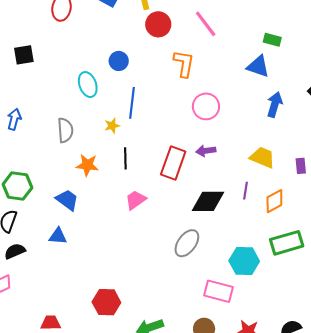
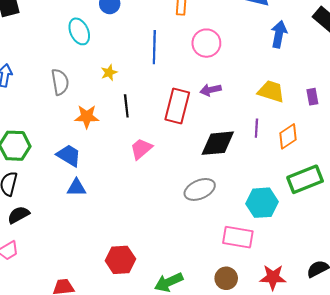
blue line: (132, 103) -> (154, 47), moved
blue triangle: (58, 236) -> (76, 188), moved
gray ellipse: (187, 243) -> (200, 189), turned 36

